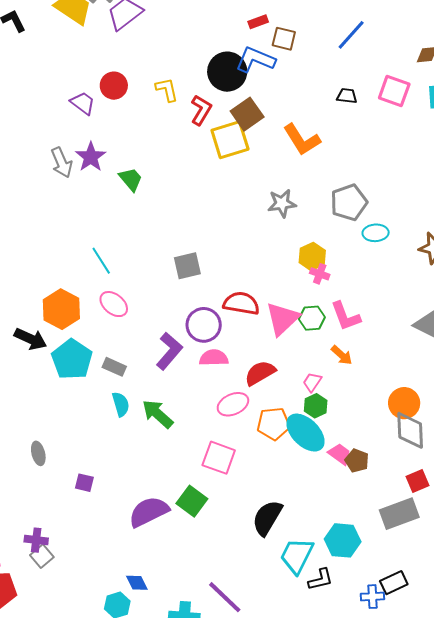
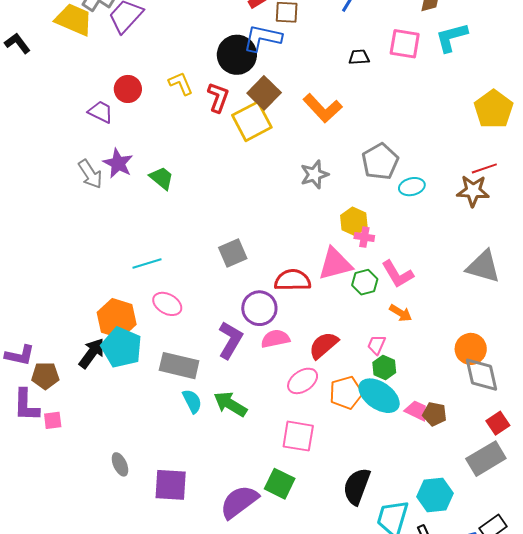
cyan line: (101, 261) -> (147, 264), turned -64
pink triangle: (282, 319) -> (335, 264), moved, turned 39
black arrow: (31, 339) -> (92, 353), turned -68
cyan pentagon: (72, 359) -> (122, 347), moved
gray rectangle: (114, 367) -> (179, 366), size x1.6
purple square: (84, 483) -> (171, 485), size x1.8

